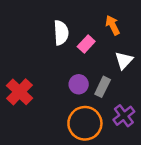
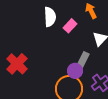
purple circle: (79, 84) -> (75, 71), moved

